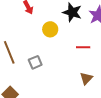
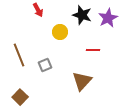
brown triangle: (86, 78) -> (82, 81), moved, size x1.5

